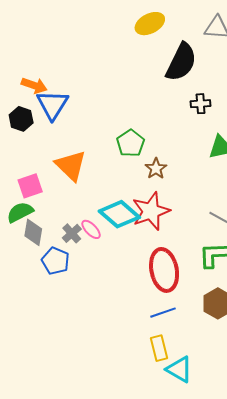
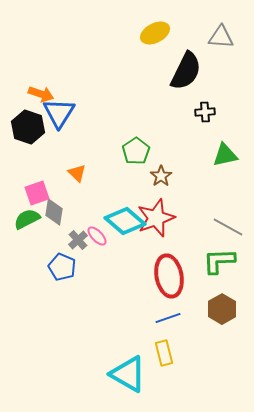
black hexagon: (21, 119) -> (28, 127), size x1.4
orange triangle: (71, 166) -> (77, 173), size x0.6
gray diamond: (33, 232) -> (54, 212), moved
cyan triangle: (179, 369) -> (128, 374), moved, size x1.4

